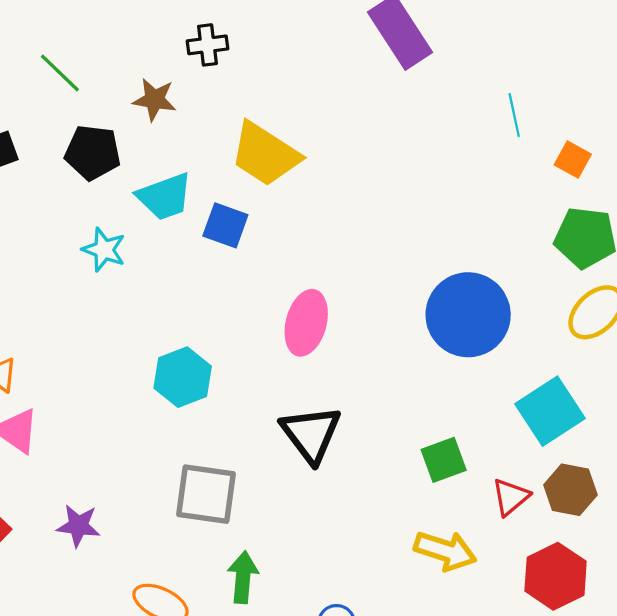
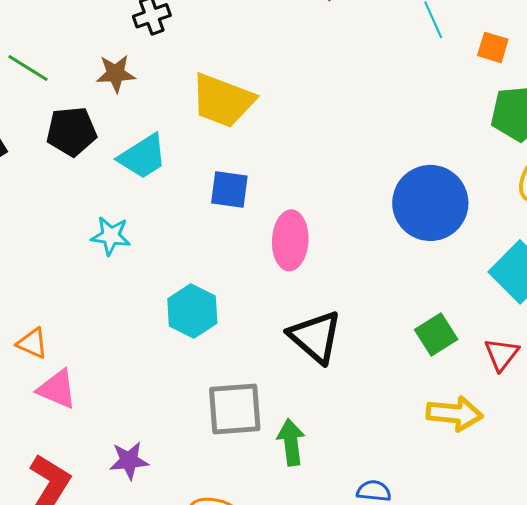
blue square: (225, 225) -> (229, 189), moved
cyan star: (104, 250) -> (111, 236), moved
green arrow: (243, 577) -> (291, 442), moved

